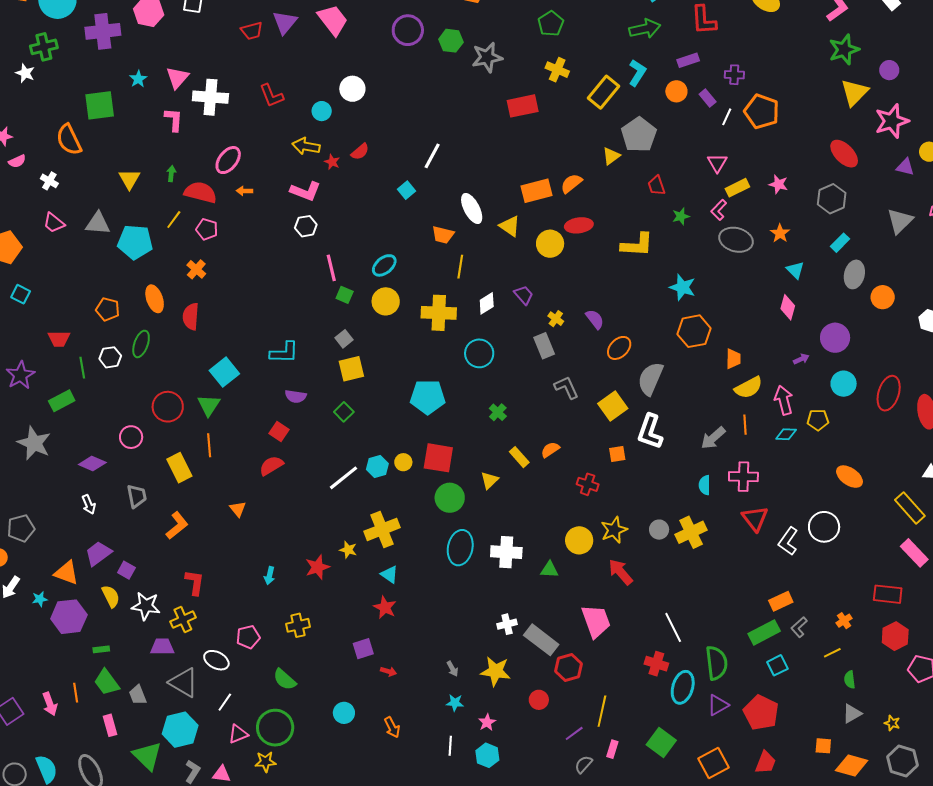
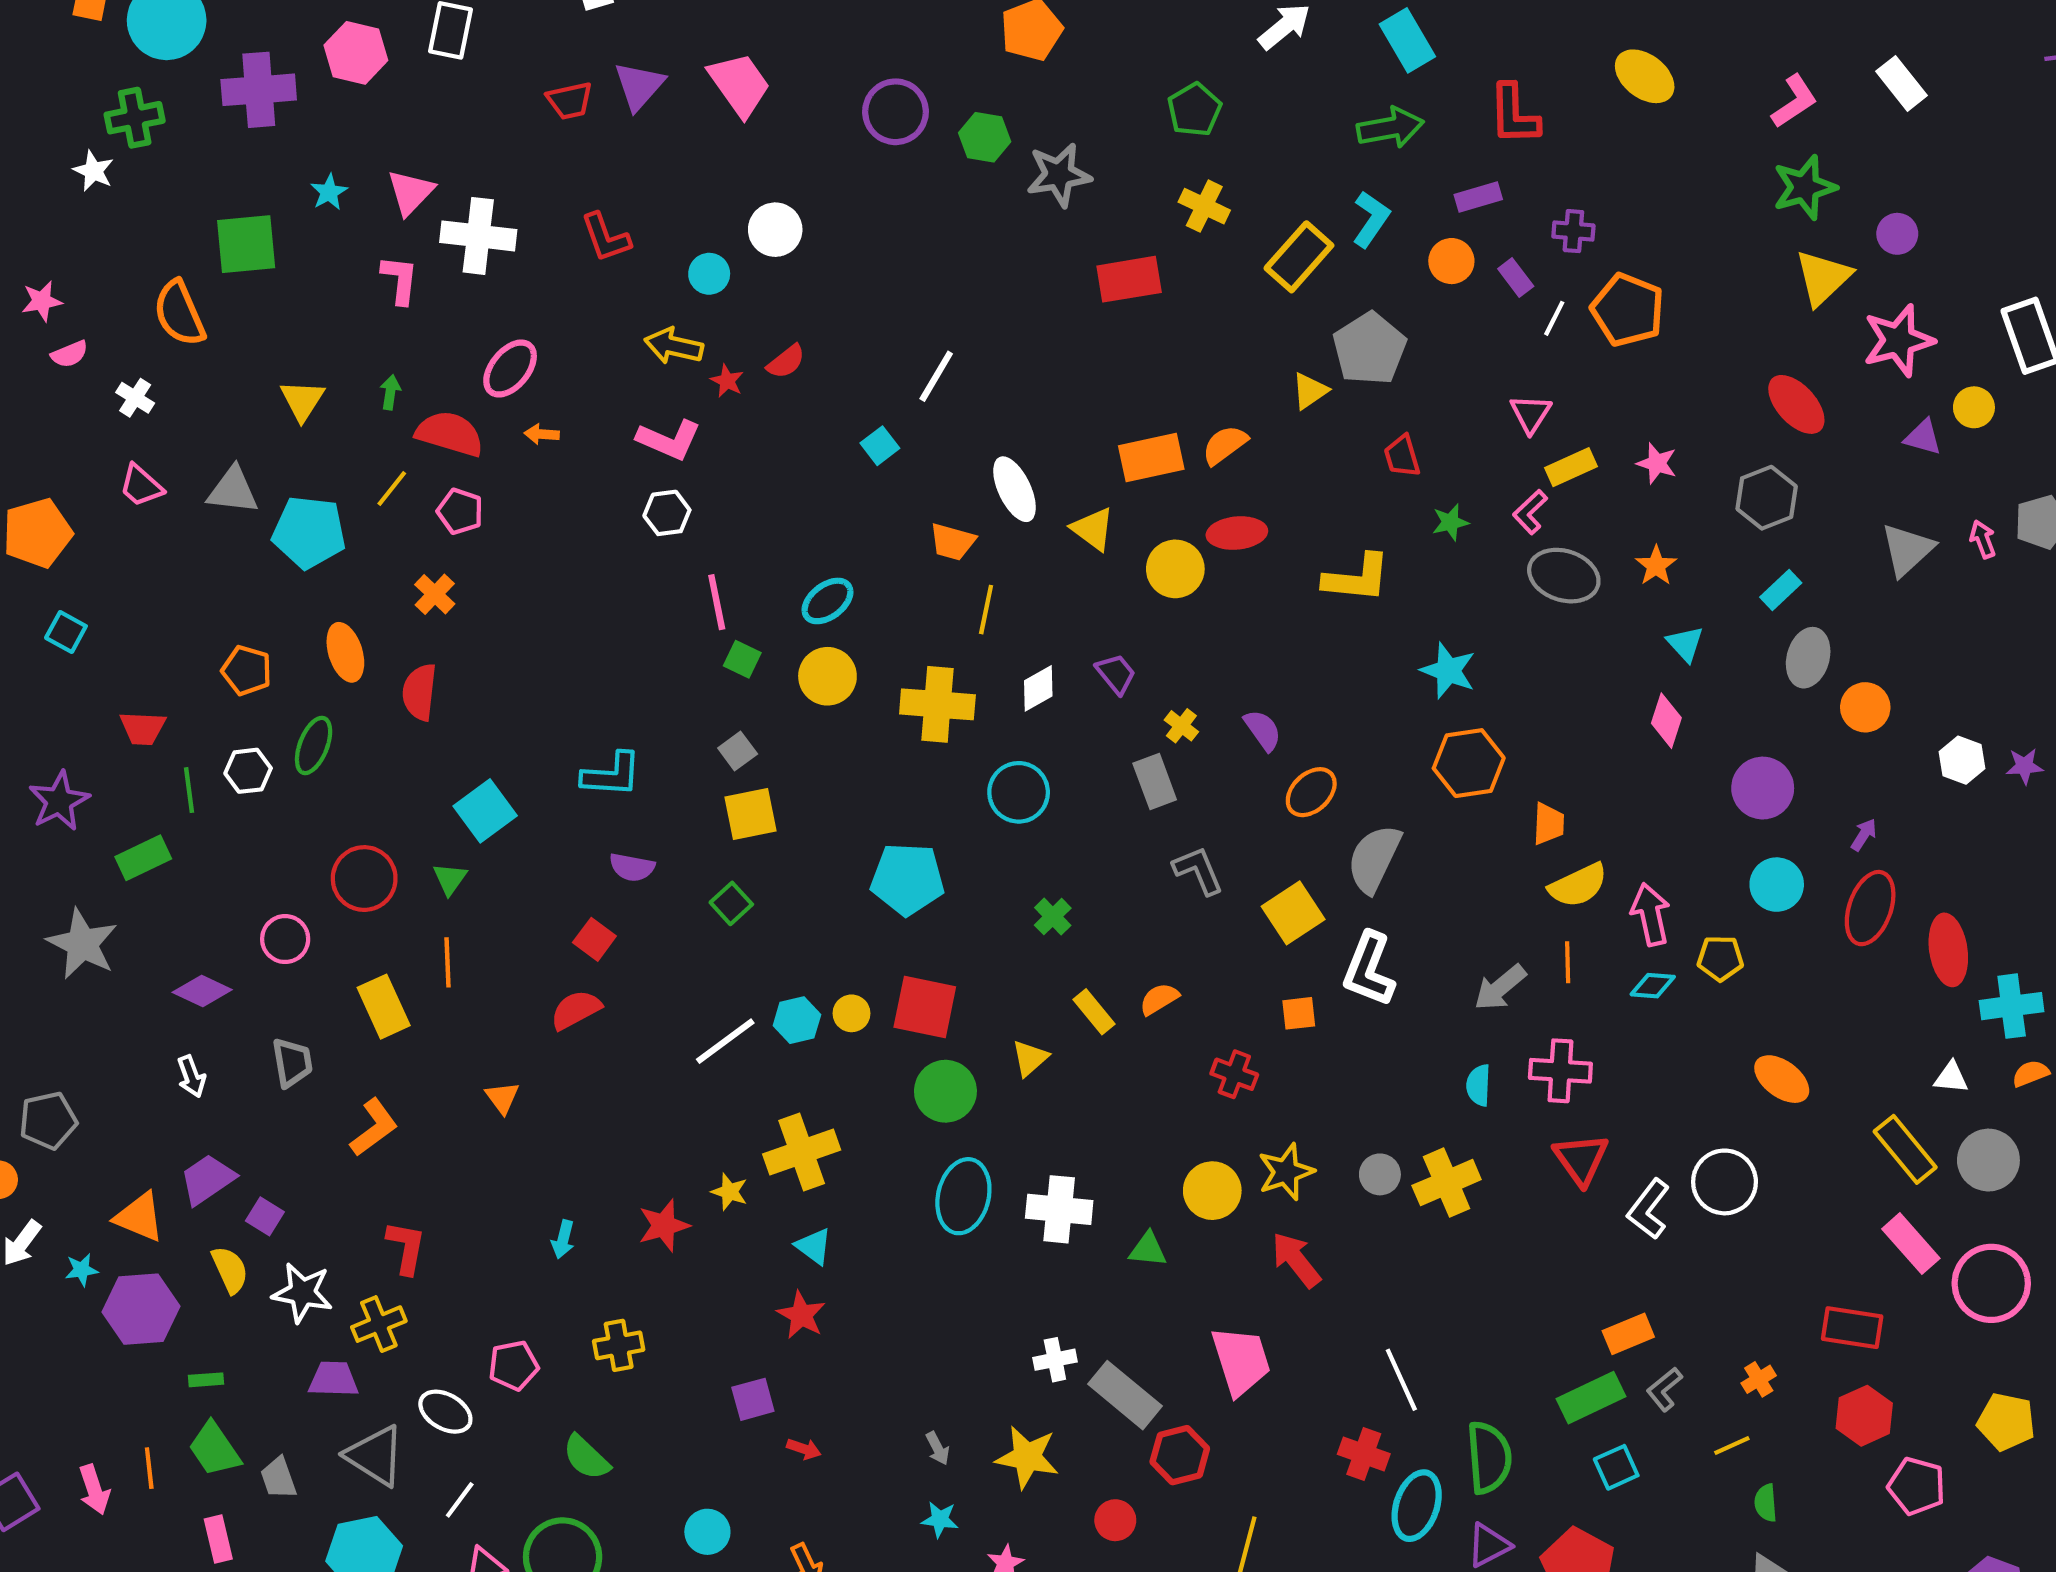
purple arrow: (801, 359) -> (1864, 835), moved, turned -35
green triangle: (209, 405) -> (450, 879), size x0.7

